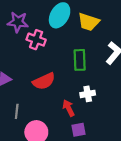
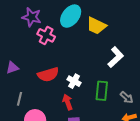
green rectangle: (80, 60) -> (102, 91), moved
white cross: (88, 94) -> (74, 81), moved, turned 32

